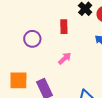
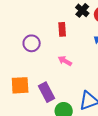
pink arrow: (65, 58) -> (65, 61), turned -104

